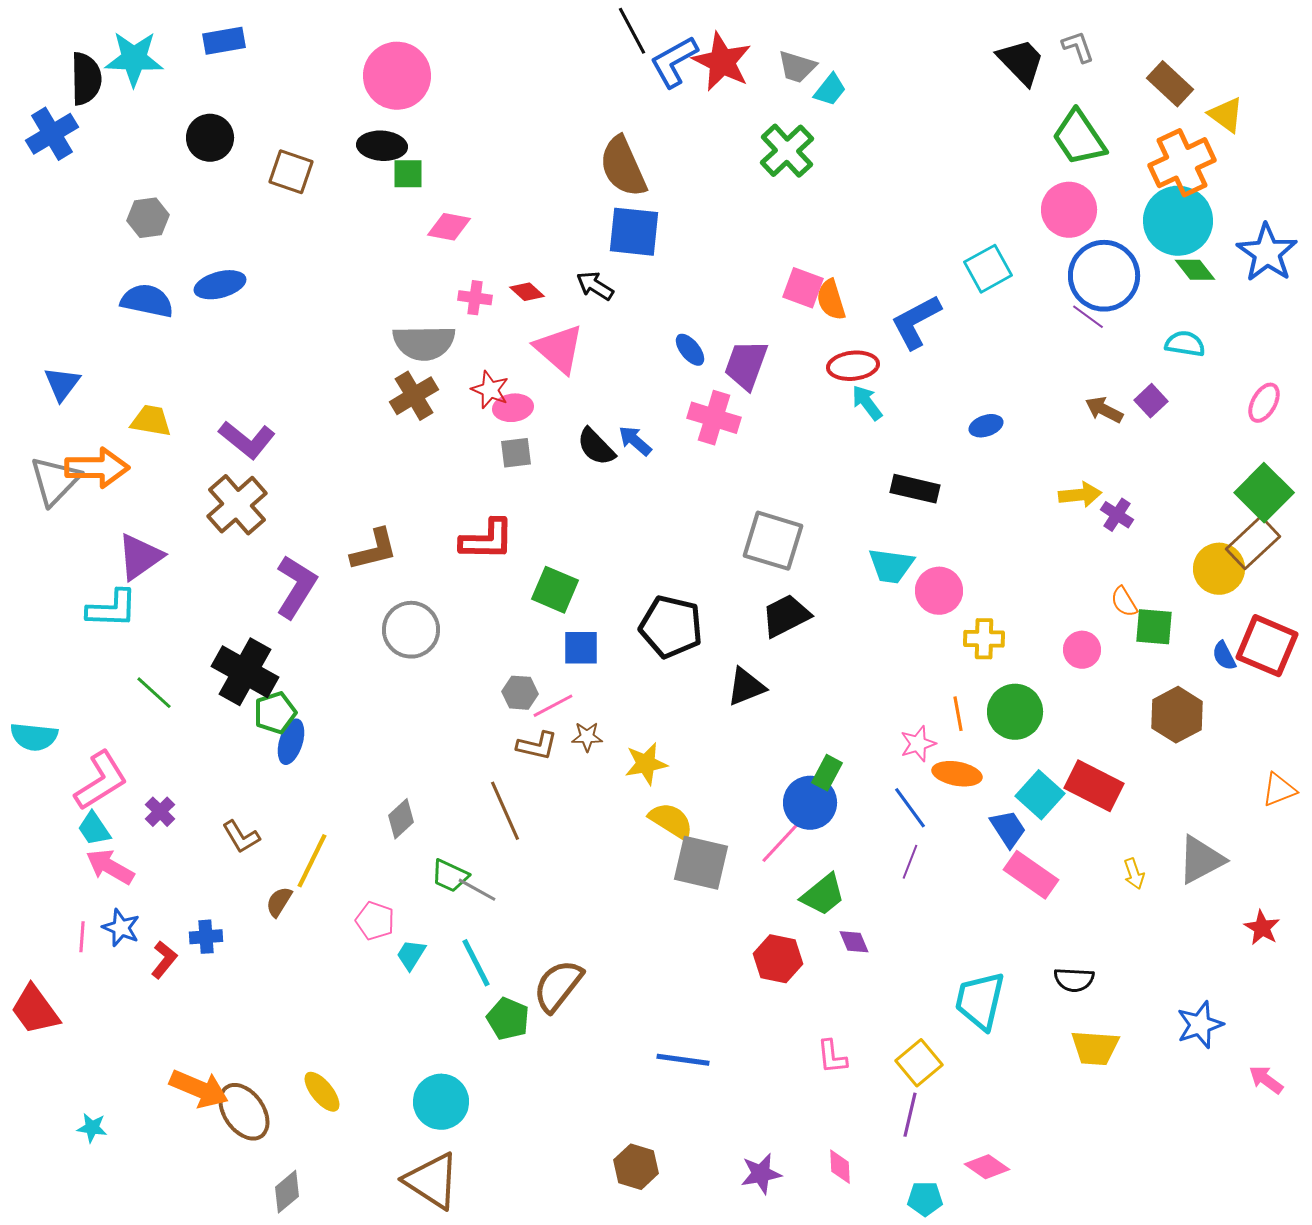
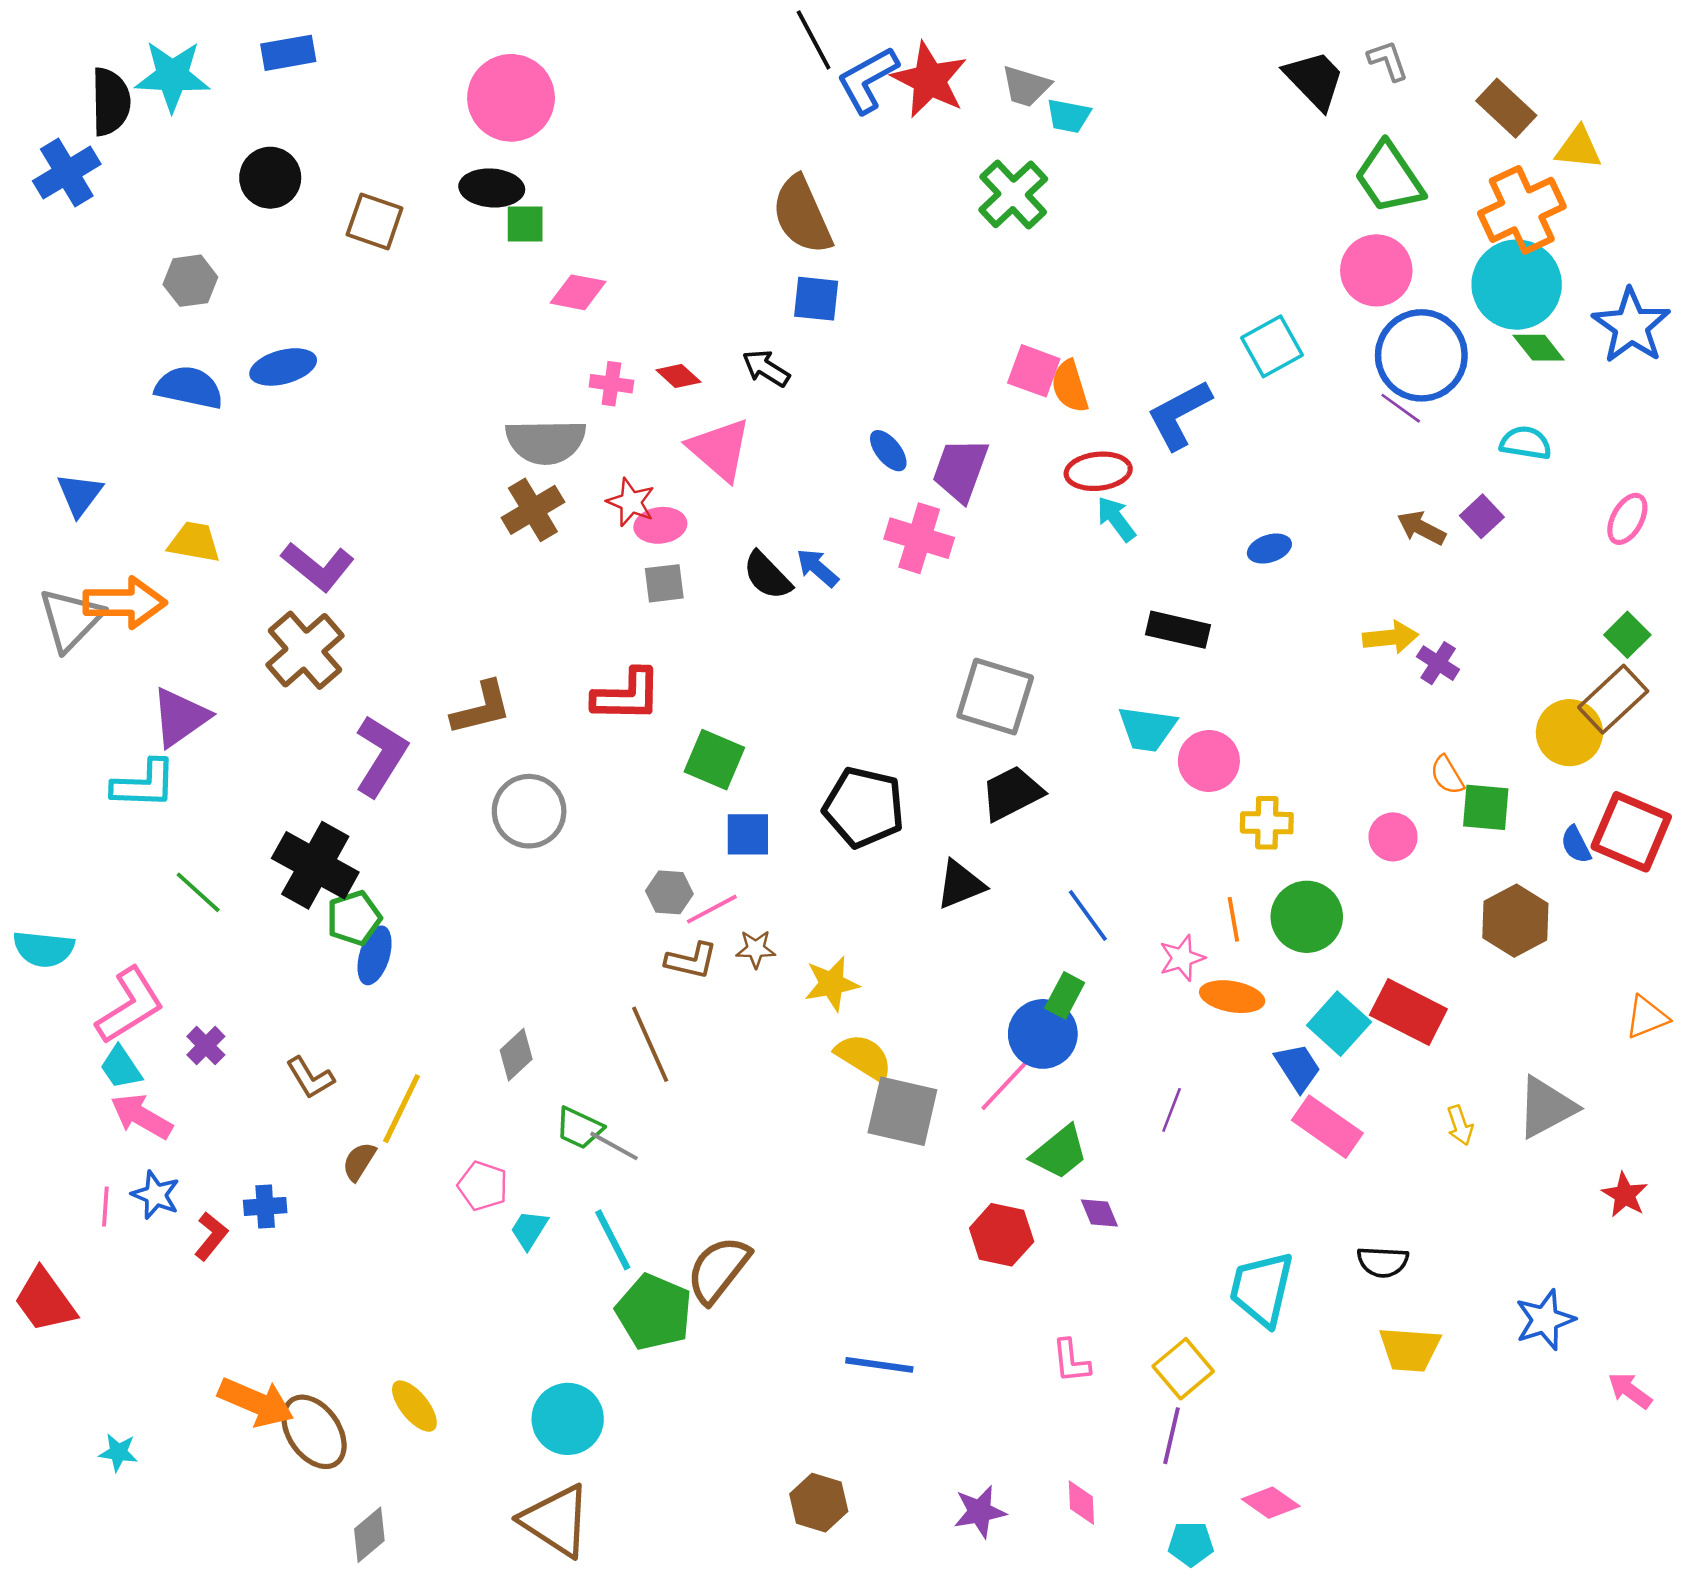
cyan trapezoid: (830, 90) -> (1069, 116), turned 63
yellow triangle: (1226, 115) -> (1578, 148), turned -30
blue square: (634, 232) -> (816, 299), size x0.7
green square: (1264, 493) -> (1627, 635), size x0.6
blue line: (910, 808) -> (1088, 915), moved
green pentagon: (508, 1019) -> (654, 1312), size x1.4

